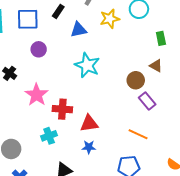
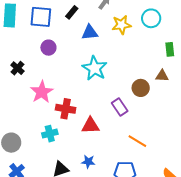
brown triangle: (156, 66) -> (162, 76), turned -32
purple rectangle: (147, 101) -> (120, 107), moved
blue star: (89, 147) -> (88, 162), moved

